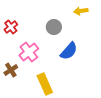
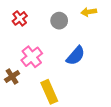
red cross: (11, 27) -> (20, 18), moved
gray circle: (54, 27) -> (59, 21), moved

